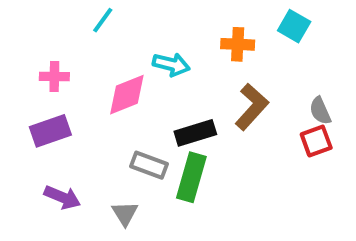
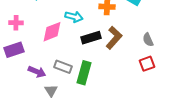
black rectangle: (195, 133) -> (91, 38), moved
red square: (316, 141) -> (147, 64), moved
purple arrow: (62, 197) -> (37, 72), moved

